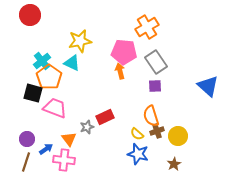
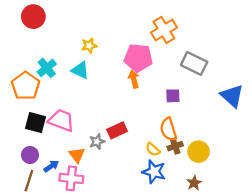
yellow star: (80, 41) -> (89, 46), size x0.6
gray rectangle: (156, 62) -> (194, 63), moved, turned -30
orange pentagon: (49, 77) -> (26, 86), moved
black square: (33, 93) -> (36, 123), moved

